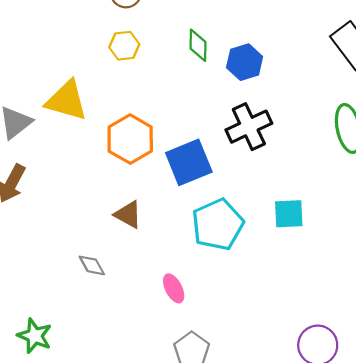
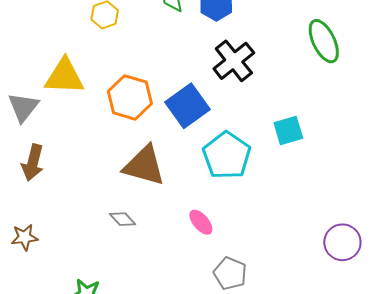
brown triangle: (128, 215) -> (144, 166), size x1.6

